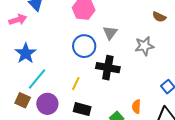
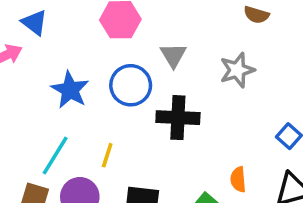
blue star: (26, 53) -> (70, 90), moved
yellow line: (76, 84) -> (107, 155), moved

